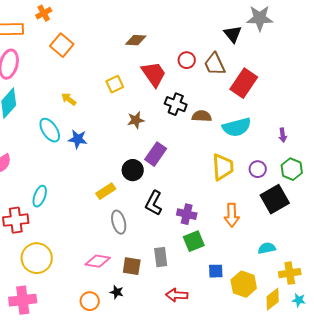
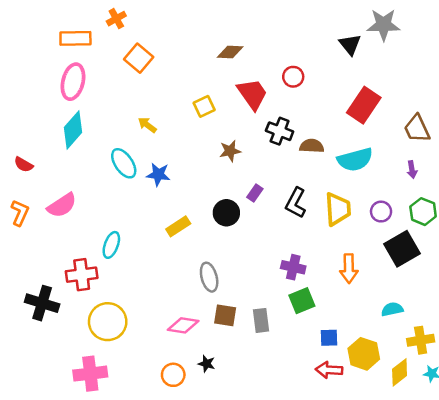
brown trapezoid: (215, 64) -> (417, 129), moved
purple rectangle: (156, 154) -> (255, 193), size x0.6
yellow rectangle: (106, 191) -> (178, 226), moved
black L-shape: (154, 203) -> (296, 203), moved
brown square: (132, 266) -> (225, 315), moved
red arrow: (177, 295) -> (329, 370), moved

